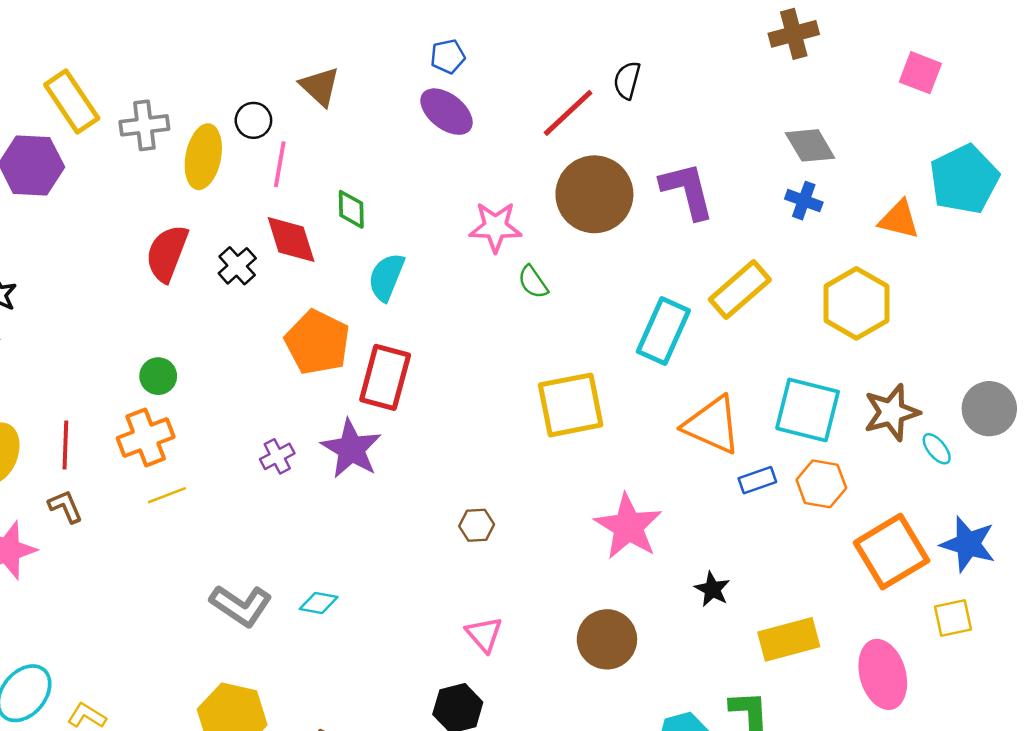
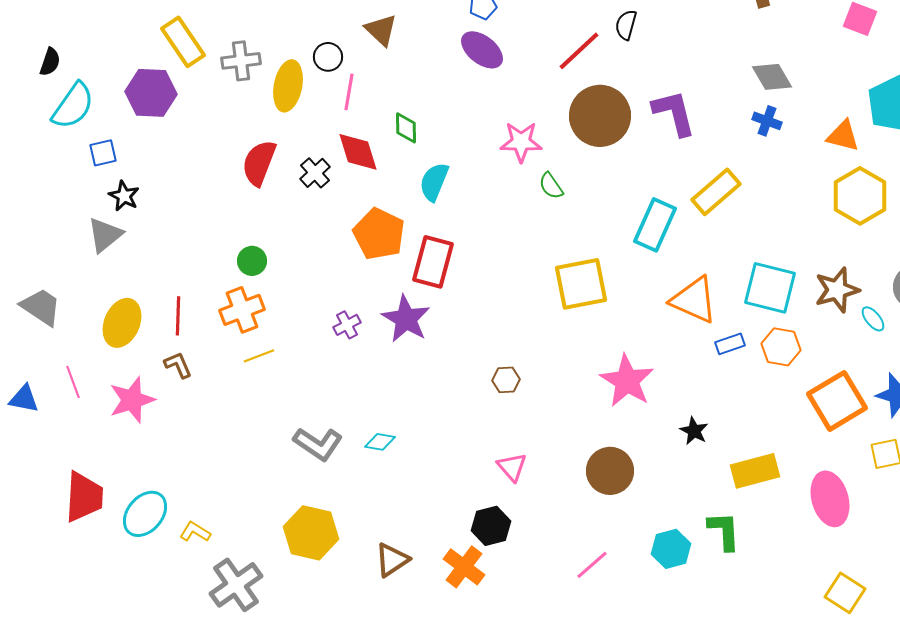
yellow hexagon: (856, 303) -> (860, 196), moved

